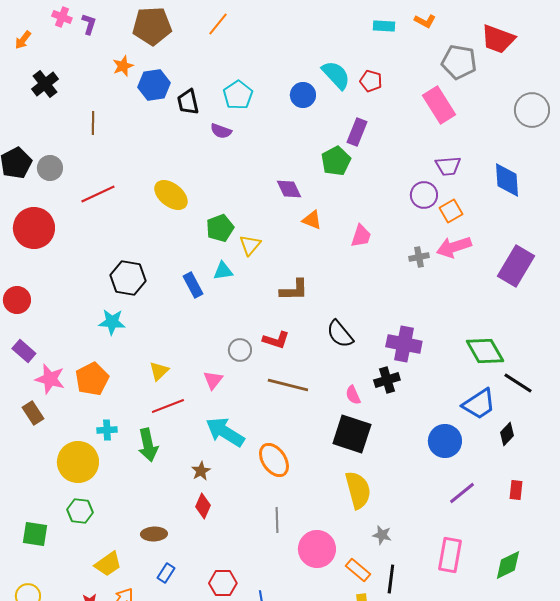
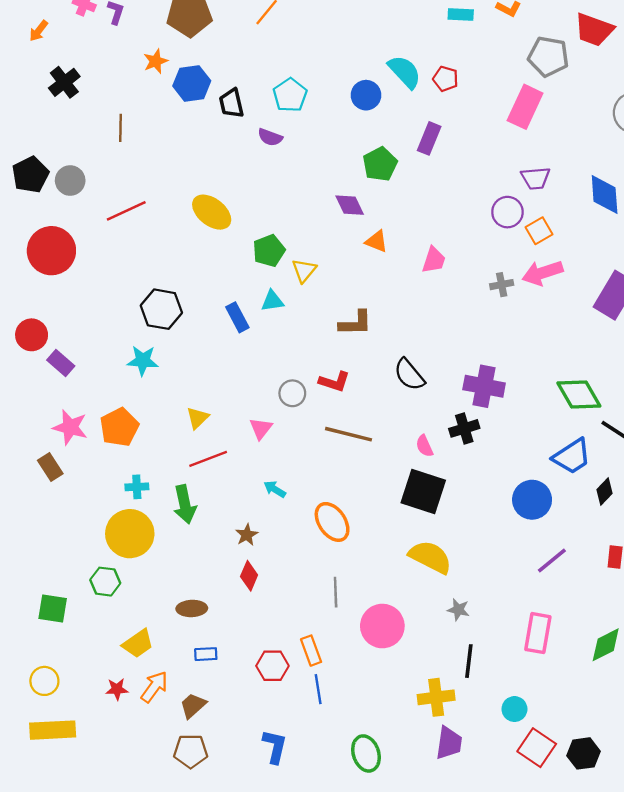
pink rectangle: (439, 105) -> (525, 107), turned 57
green pentagon: (336, 161) -> (380, 164), moved
purple rectangle: (24, 351) -> (61, 363), moved
cyan arrow: (225, 432) -> (275, 489), size x0.5
yellow circle: (78, 462) -> (130, 534), moved
yellow semicircle: (358, 490) -> (430, 557), turned -48
orange rectangle: (358, 570) -> (311, 651), moved, turned 30
blue rectangle: (166, 573) -> (206, 654), turned 54

